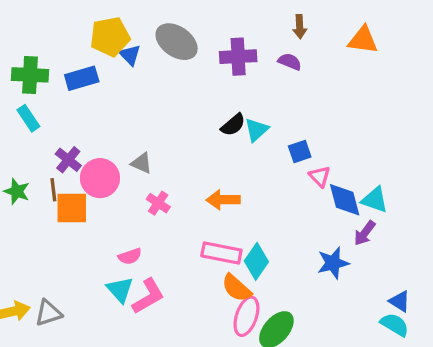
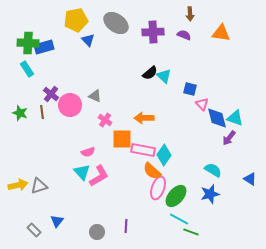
orange triangle: (363, 40) -> (221, 33), moved
blue triangle: (130, 55) -> (88, 40), moved
blue rectangle: (82, 78) -> (44, 47), moved
cyan triangle: (256, 130) -> (164, 76), turned -35
blue square: (300, 151) -> (190, 89), turned 32
orange square: (72, 208) -> (122, 139), moved
blue star: (333, 263) -> (210, 194), moved
cyan semicircle: (395, 325) -> (213, 170), moved

